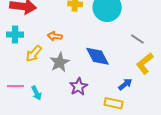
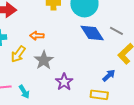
blue diamond: (98, 56) -> (92, 33), moved

